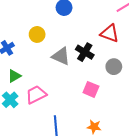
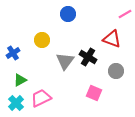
gray triangle: (61, 56) -> (65, 61), turned 42

